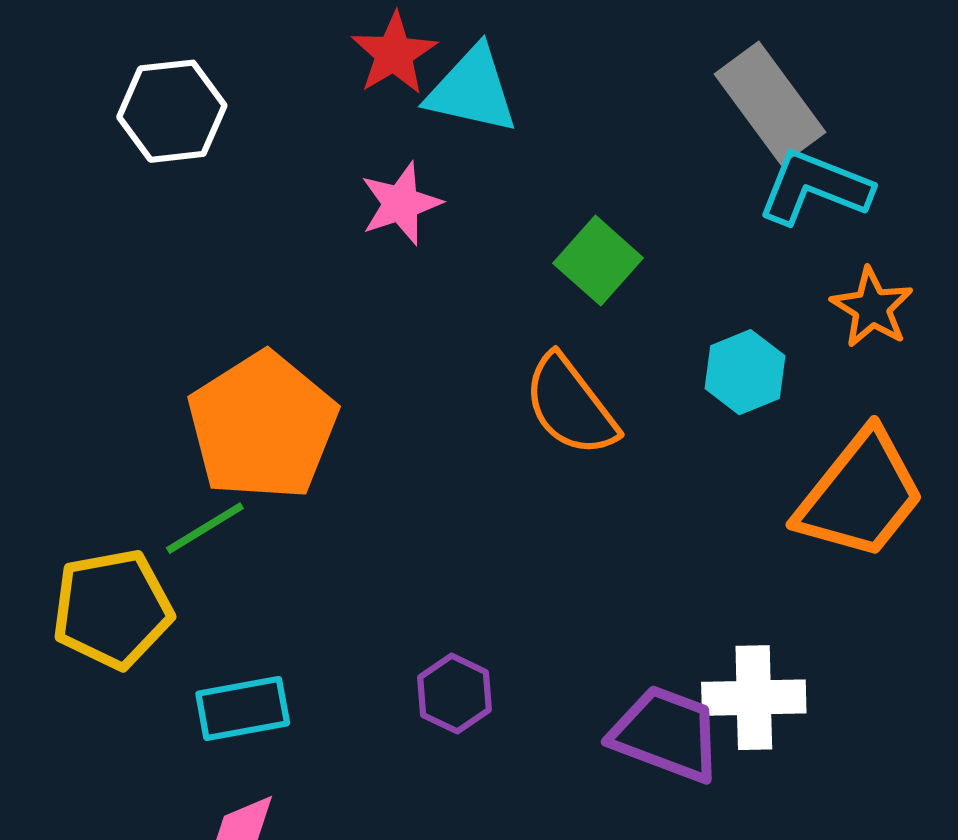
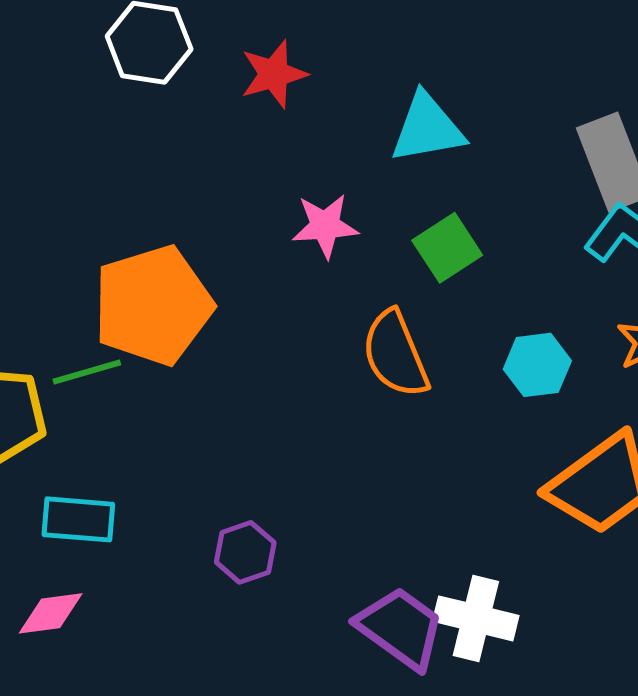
red star: (394, 54) -> (274, 74), moved
cyan triangle: (472, 90) -> (427, 128), moved, turned -38
pink star: (401, 204) -> (325, 226), moved

